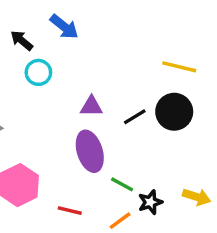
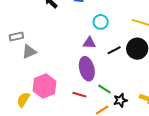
cyan circle: (38, 72) -> (101, 22), moved
red line: (70, 211) -> (79, 95), moved

